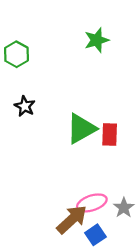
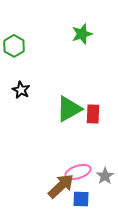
blue square: (95, 235) -> (81, 199), turned 36

